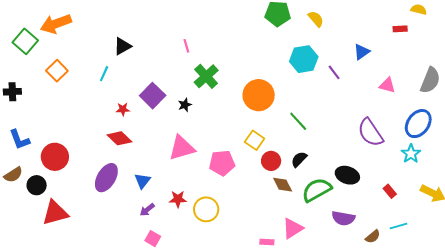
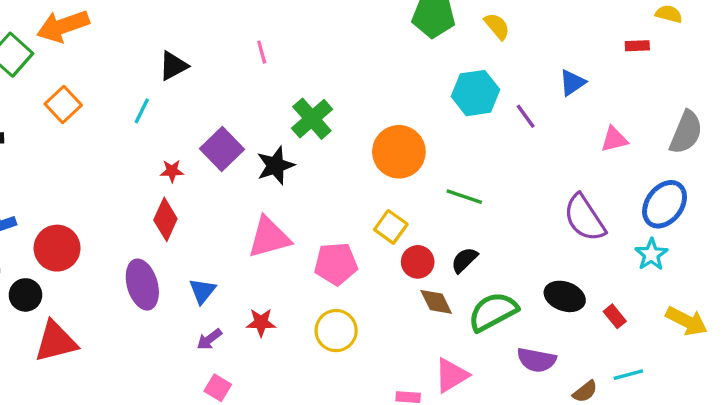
pink line: (186, 46) -> (262, 52), moved
pink triangle: (387, 85) -> (614, 139), turned -30
black star: (185, 105) -> (275, 166), size x1.6
green line: (298, 121) -> (464, 197), turned -30
red diamond: (119, 138) -> (165, 219), turned 70
black ellipse: (347, 175) -> (565, 296), moved
purple ellipse: (106, 178) -> (142, 285), turned -48
yellow circle: (206, 209) -> (336, 331), moved

